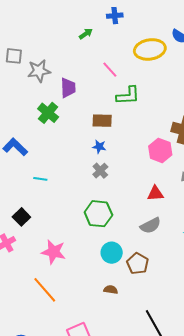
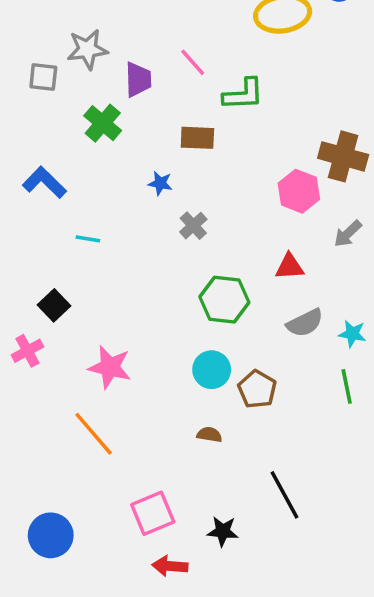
gray square: (14, 56) -> (43, 77), moved
pink line: (110, 70) -> (193, 62), moved
blue star: (99, 147) -> (160, 183), moved
green hexagon: (98, 214) -> (224, 300), moved
gray semicircle: (150, 225) -> (305, 323), moved

